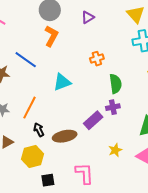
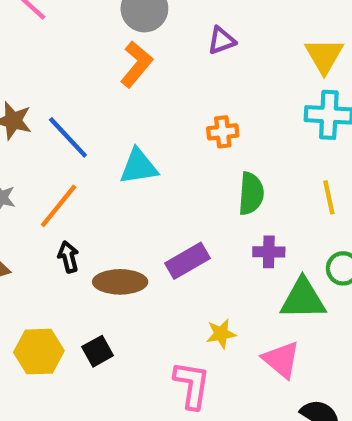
blue line: (26, 60) -> (68, 137), moved
purple cross: (113, 107) -> (269, 252), moved
yellow hexagon: (32, 157) -> (39, 352), moved
pink L-shape: (84, 173) -> (192, 385), moved
black square: (48, 180) -> (98, 351), moved, turned -32

